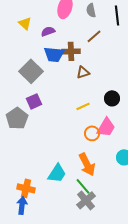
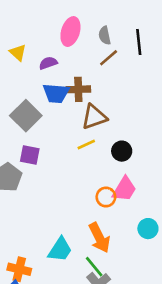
brown line: (94, 36) -> (109, 58), moved
brown triangle: (83, 72) -> (94, 117), size x1.5
black circle: (112, 98) -> (122, 151), moved
purple square: (34, 101) -> (30, 155), turned 35
yellow line: (83, 106) -> (86, 144), moved

